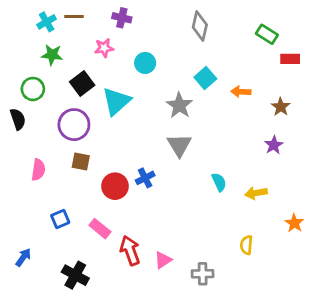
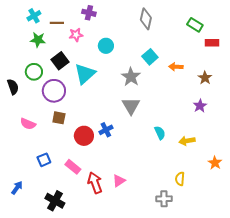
brown line: (74, 16) -> (57, 23), moved
green circle: (33, 89) -> (34, 72), moved
pink semicircle: (38, 170) -> (28, 124), turned 105
pink triangle: (163, 260) -> (119, 181), moved
gray cross: (203, 274) -> (164, 199), moved

